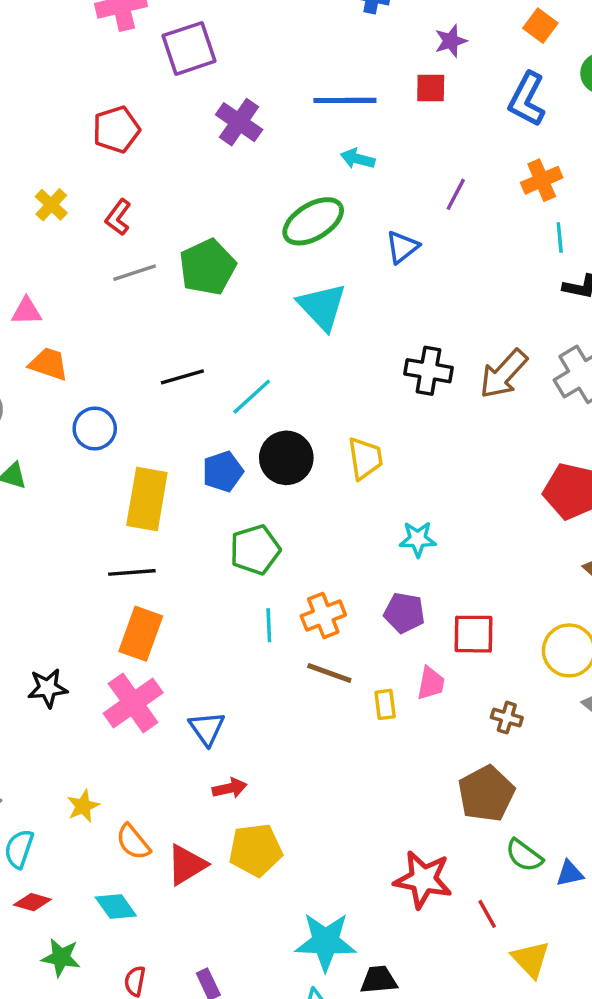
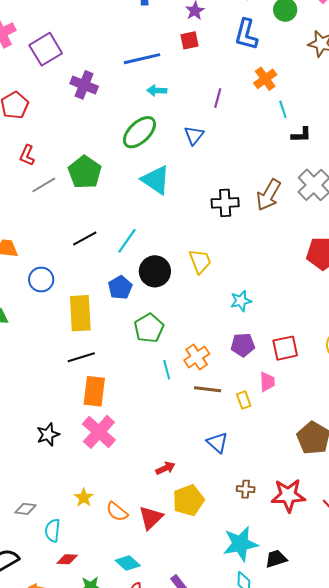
brown cross: (507, 718) -> (246, 489), moved
blue triangle: (207, 728) -> (217, 442), moved
cyan diamond: (116, 907) -> (128, 563), moved

